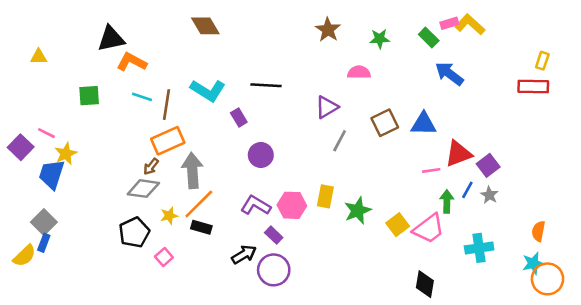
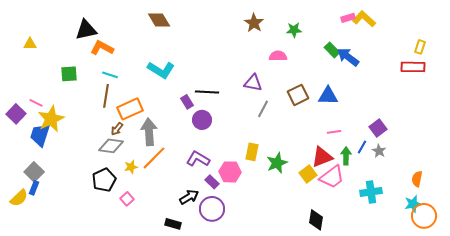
green rectangle: (429, 37) -> (332, 50), moved
black line: (266, 85) -> (207, 92), moved
brown line: (167, 105) -> (106, 96), moved
purple triangle: (327, 107) -> (253, 83), turned 42
purple rectangle: (239, 118) -> (187, 102), moved
yellow star: (66, 154) -> (51, 119), size x1.5
red triangle: (458, 154) -> (322, 157), moved
pink hexagon: (292, 205) -> (230, 172), moved
black rectangle: (201, 227) -> (173, 224), moved
black diamond: (425, 284) -> (316, 220), moved

